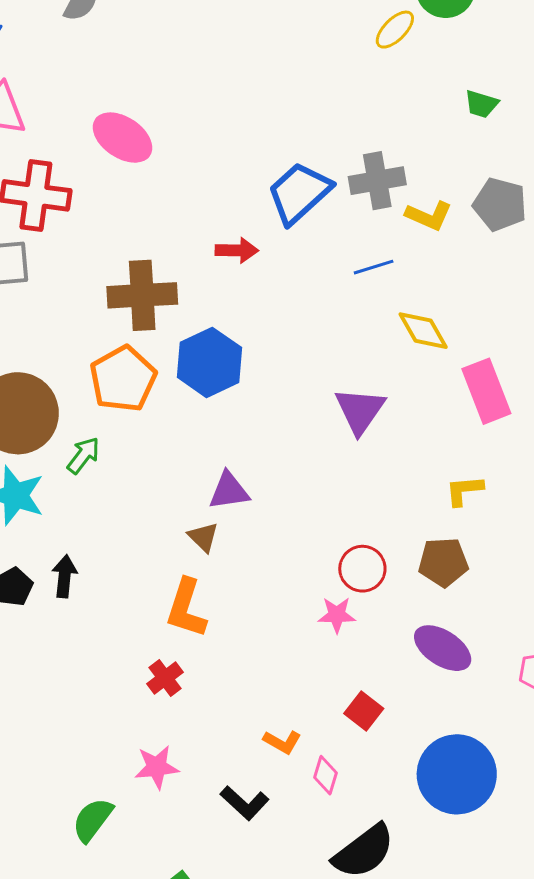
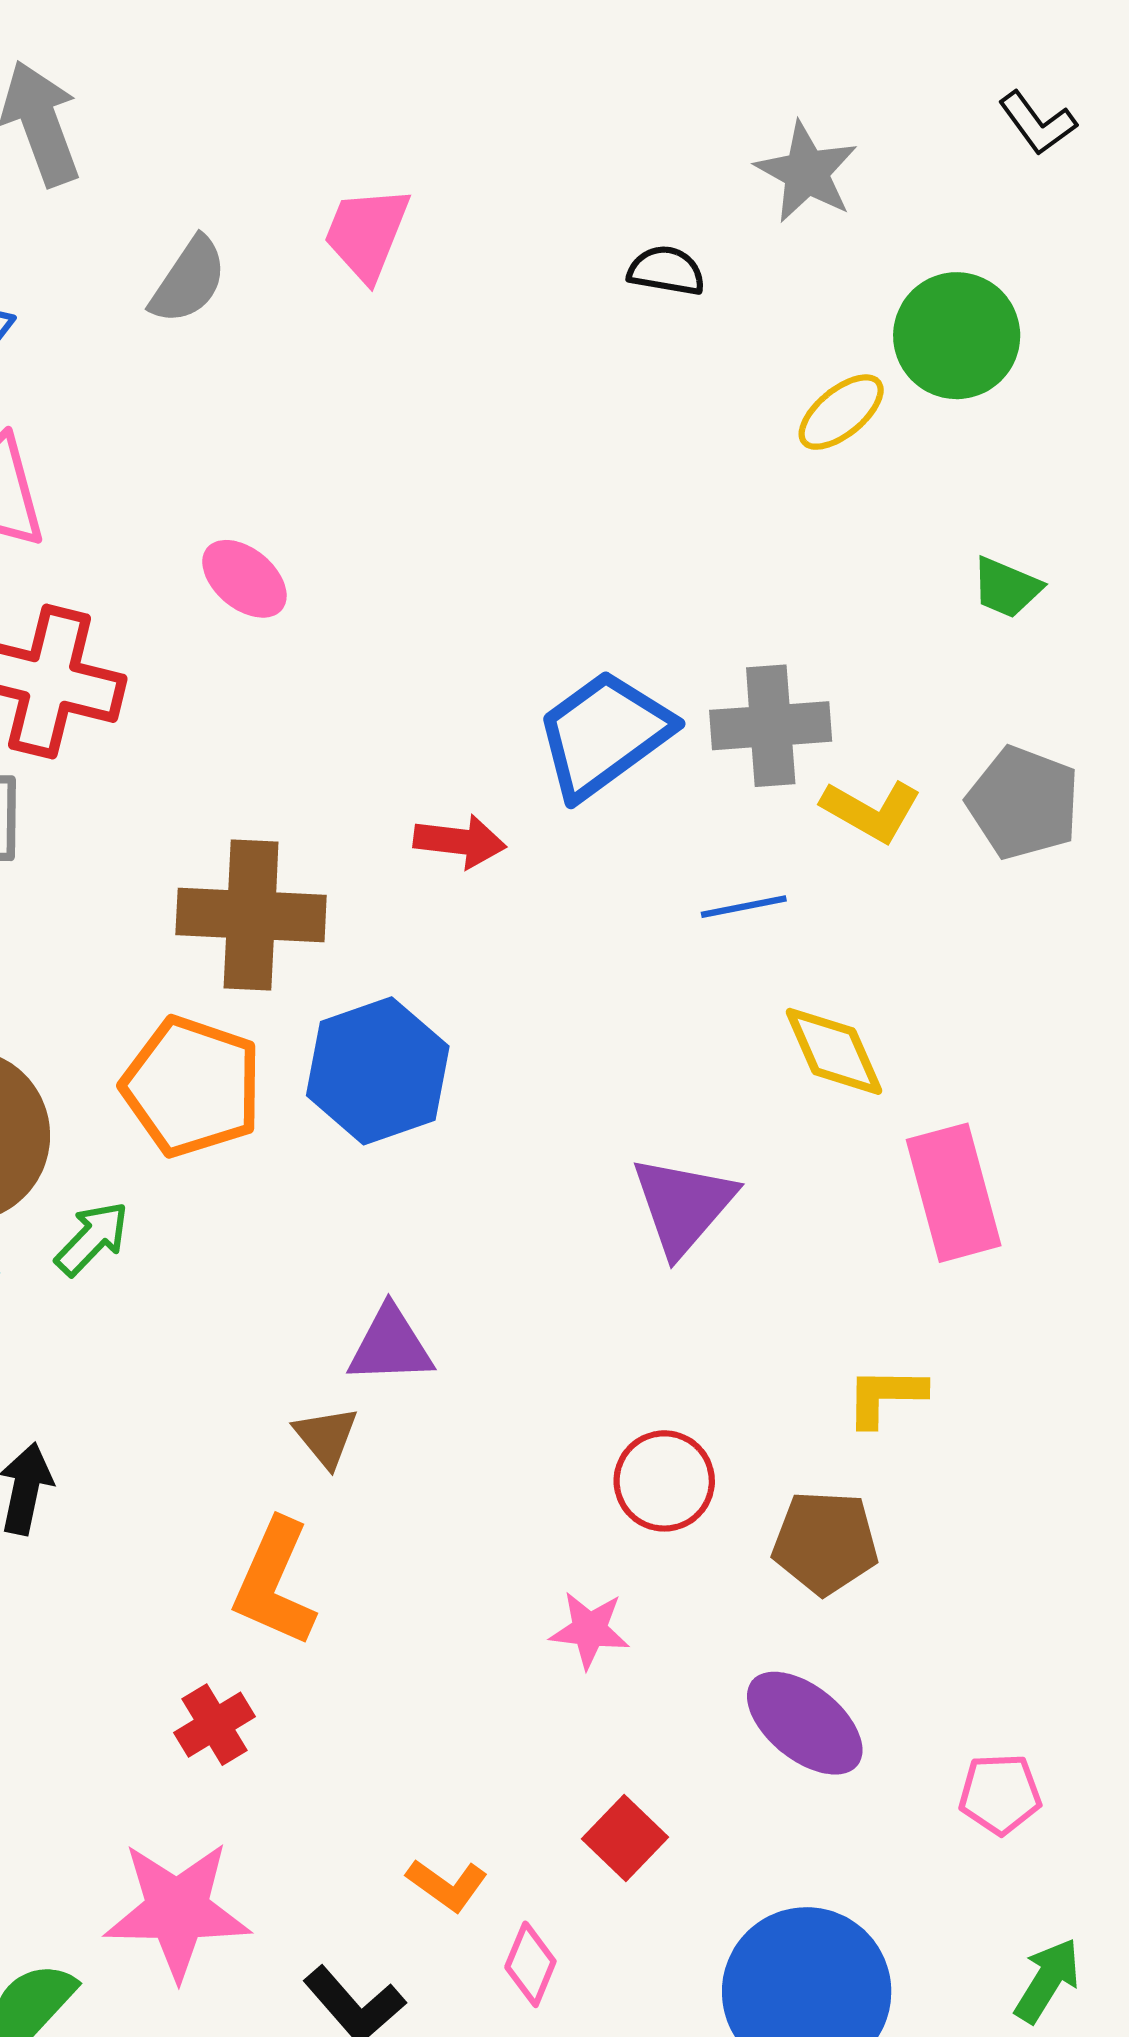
pink ellipse: (122, 138) -> (244, 579), size x0.7
orange pentagon: (123, 379) -> (192, 1087), turned -30
red circle: (362, 569) -> (664, 1481), moved
pink star: (157, 767) -> (177, 1910), size x1.5

